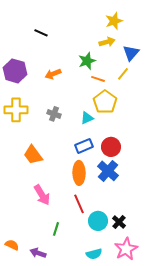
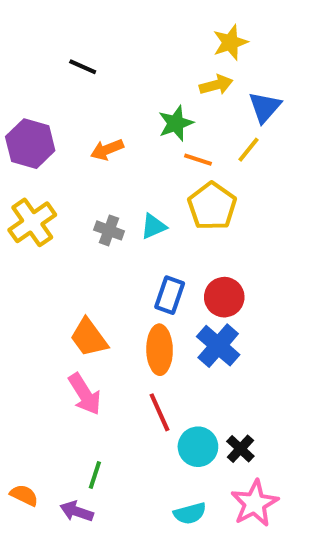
yellow cross: (16, 110) -> (32, 222), turned -35
cyan triangle: (87, 118) -> (153, 226), moved
blue rectangle: (84, 146) -> (170, 295), turned -48
orange trapezoid: (33, 155) -> (89, 338), moved
green line: (56, 229) -> (95, 475), moved

